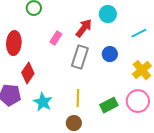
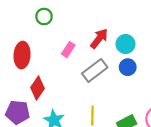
cyan circle: (108, 14) -> (126, 44), moved
gray rectangle: (80, 57) -> (95, 70), turned 35

